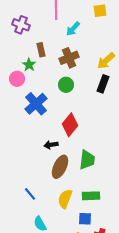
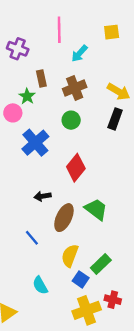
yellow arrow: (106, 61) -> (119, 92), turned -108
black arrow: (51, 145) -> (43, 196), moved
green trapezoid: (87, 160) -> (96, 209), turned -60
blue line: (30, 194) -> (32, 238), moved
green rectangle: (91, 196) -> (101, 264), moved, turned -42
blue square: (85, 219) -> (81, 279), moved, turned 32

